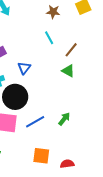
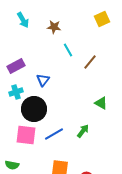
brown star: (53, 12) -> (54, 27), moved
green triangle: (68, 71) -> (101, 103), moved

